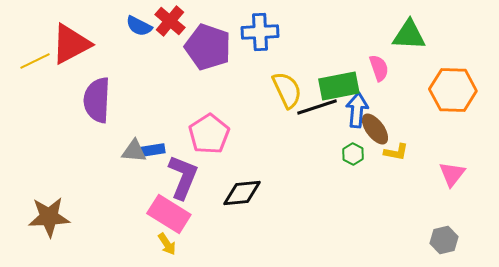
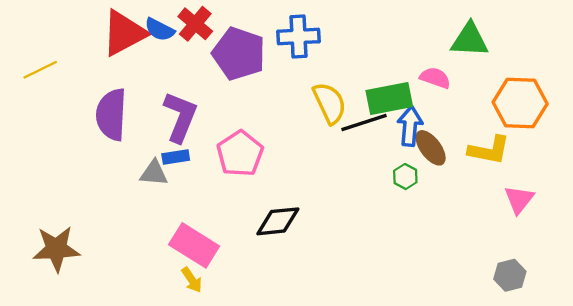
red triangle: (71, 44) -> (124, 33), moved
pink semicircle: (379, 68) -> (435, 78), turned -52
blue rectangle: (153, 150) -> (176, 157), moved
yellow L-shape: (396, 152) -> (489, 150), moved, size x1.5
purple L-shape: (183, 177) -> (180, 117), moved

